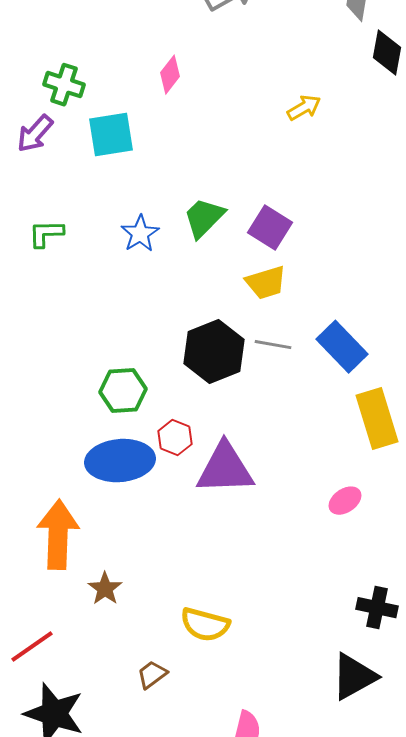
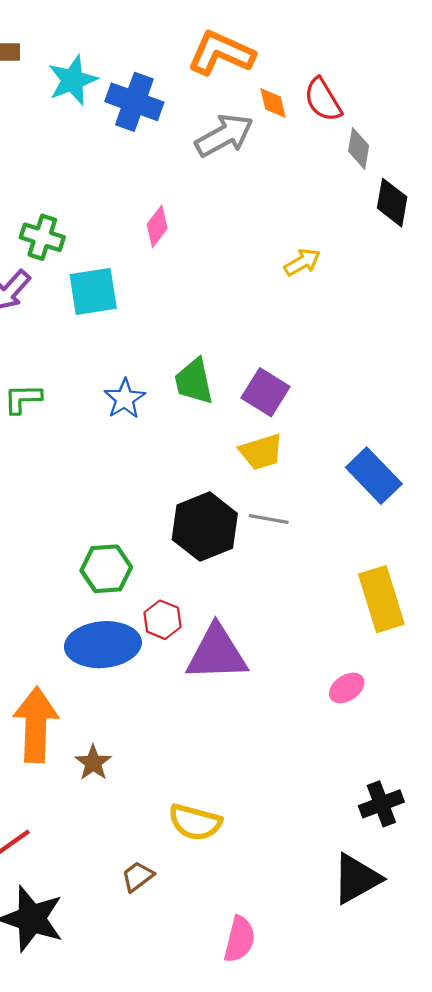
green trapezoid: (204, 218) -> (194, 381), turned -57
blue rectangle: (342, 347) -> (374, 476), moved
brown star: (105, 589) -> (93, 763), moved
black cross: (377, 608) -> (381, 804), turned -33

